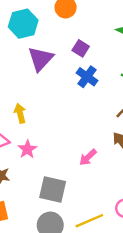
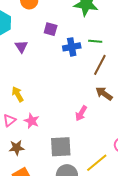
purple triangle: (41, 59) -> (21, 47), size x0.6
blue cross: (87, 77) -> (72, 47), moved, turned -30

